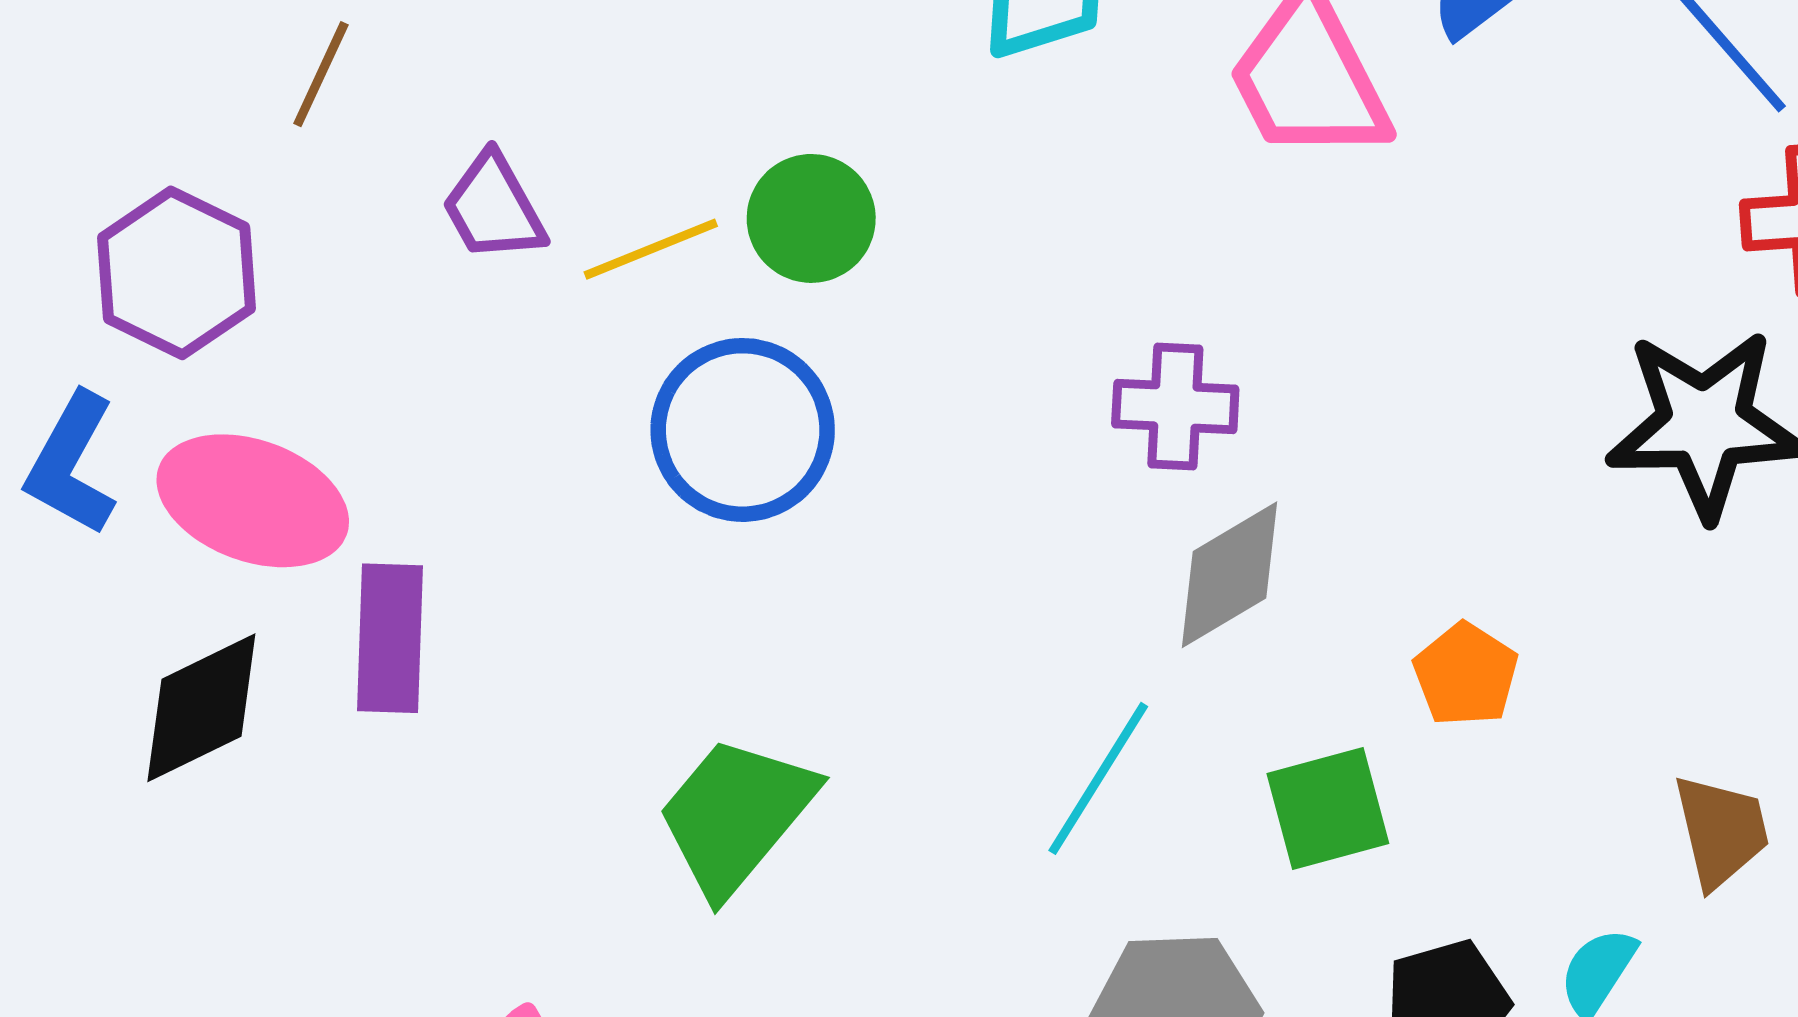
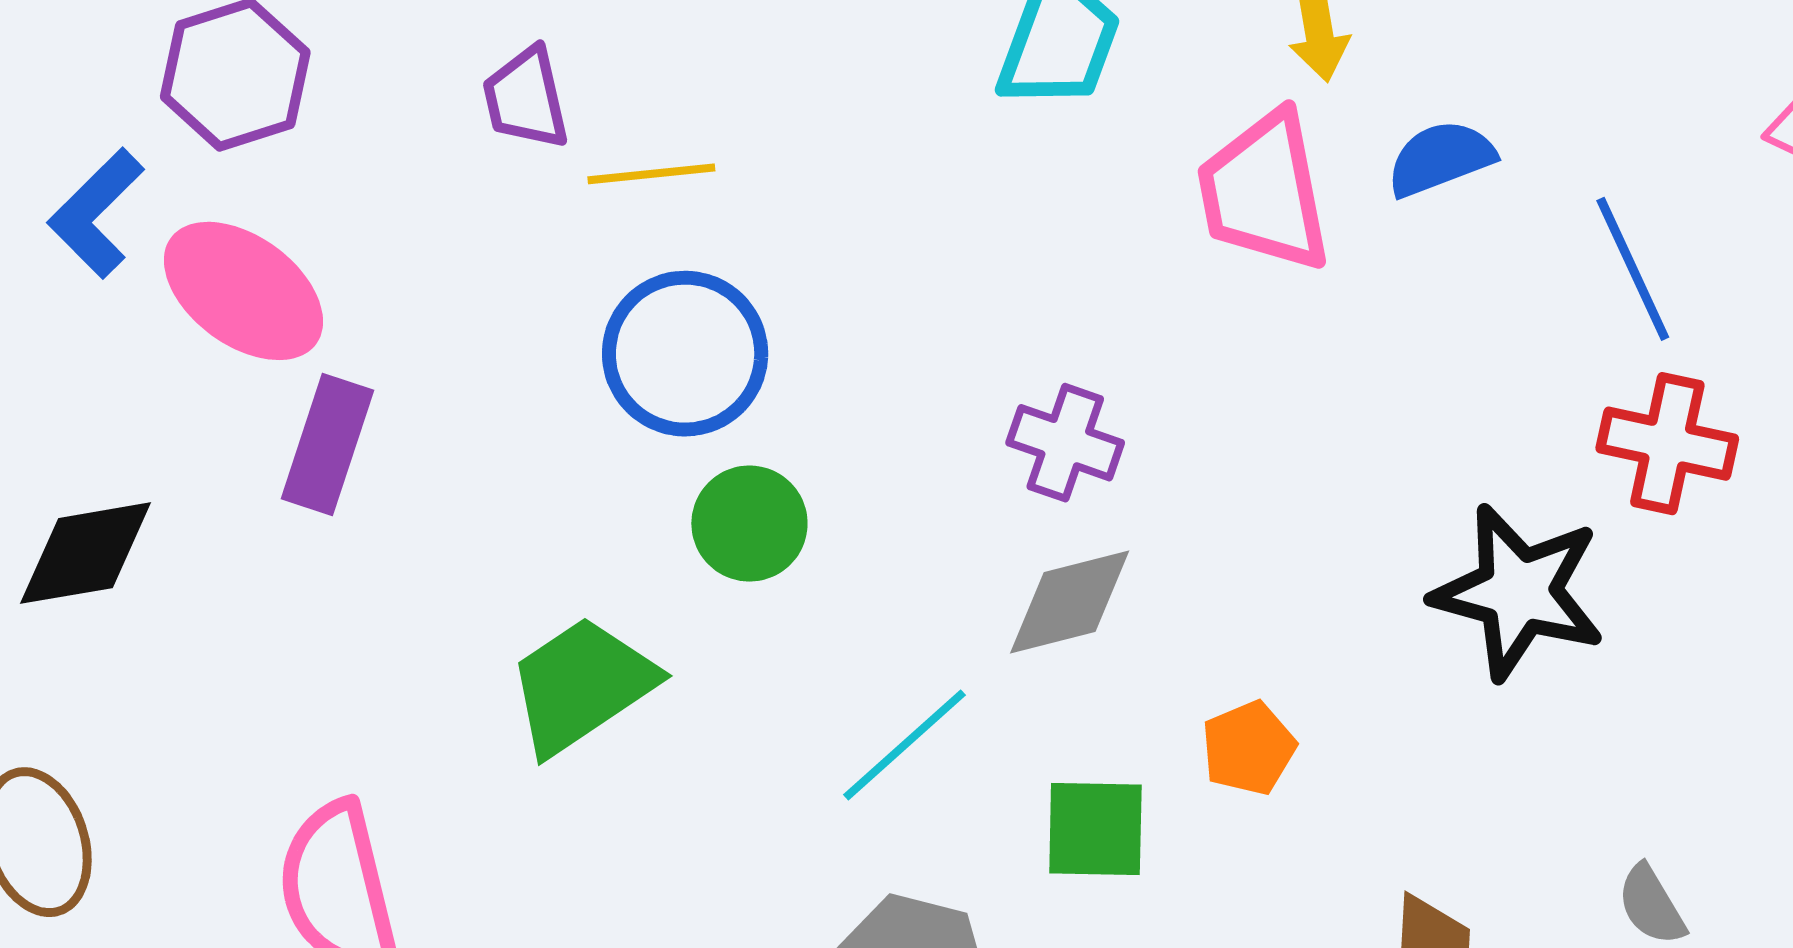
green circle: (811, 218) -> (749, 524), moved
black diamond: (201, 708) -> (85, 553), moved

